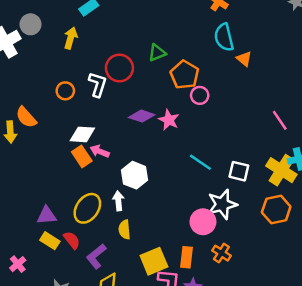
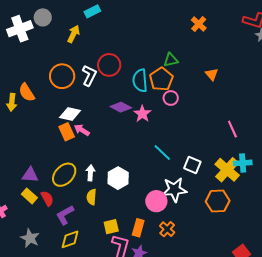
cyan semicircle: (224, 37) -> (140, 80), moved
green triangle: (157, 53) -> (171, 60), moved
orange circle: (65, 91) -> (62, 76), size x1.6
white hexagon: (135, 175) -> (118, 178), moved
yellow square: (154, 261) -> (111, 227), size x0.7

